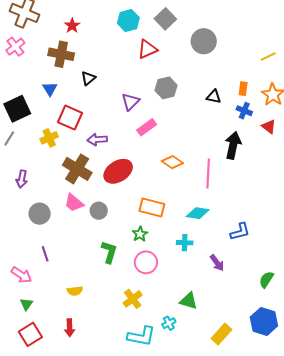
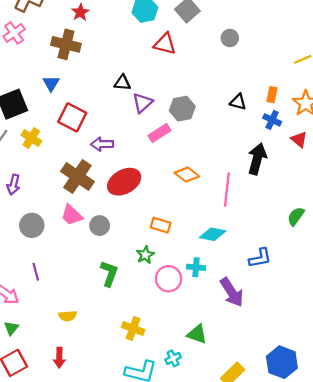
gray circle: (204, 41) -> (230, 38), size x0.6
red triangle: (147, 49) -> (165, 44), turned 35
black triangle: (88, 78) -> (122, 83), moved, turned 42
gray hexagon: (166, 88) -> (182, 109), moved
yellow cross: (49, 138) -> (31, 138), moved, turned -36
orange rectangle: (152, 208) -> (161, 225), size x0.7
pink circle: (146, 262) -> (169, 279), moved
purple arrow: (217, 263) -> (232, 292), size x1.5
green semicircle: (266, 280) -> (296, 216), moved
yellow cross: (133, 299) -> (133, 329), turned -36

